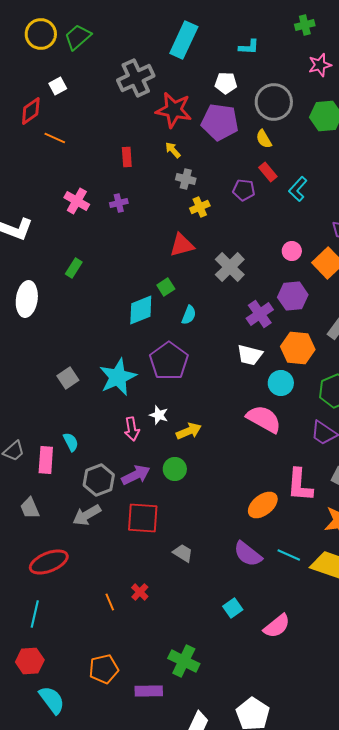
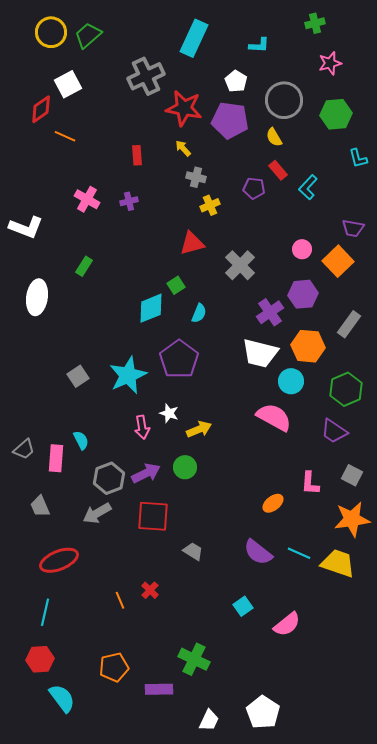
white pentagon: (226, 83) -> (236, 81), turned 30
white square: (58, 86) -> (68, 84), size x1.5
white trapezoid: (250, 355) -> (260, 353), size x1.4
pink L-shape: (300, 485) -> (310, 483), size x0.7
orange ellipse: (263, 505) -> (273, 503), size x0.7

